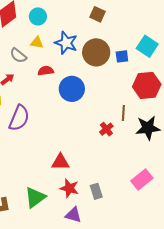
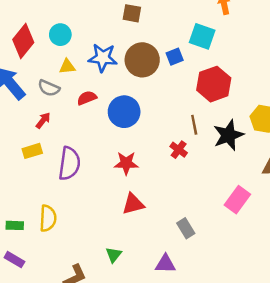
red star: (69, 188) -> (126, 163), moved
green triangle: (35, 197) -> (114, 255), size x0.6

